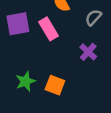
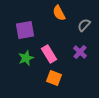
pink rectangle: (49, 29) -> (49, 54), moved
green star: (26, 81) -> (26, 58), moved

